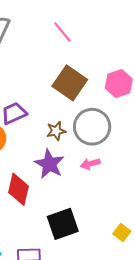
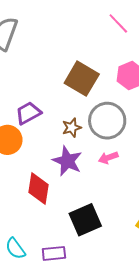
pink line: (62, 32) -> (118, 23), moved

